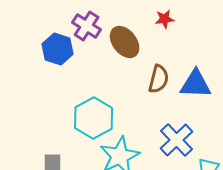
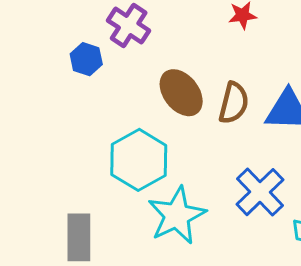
brown ellipse: (125, 42) -> (181, 93), moved
blue hexagon: (58, 49) -> (86, 59), size x0.7

